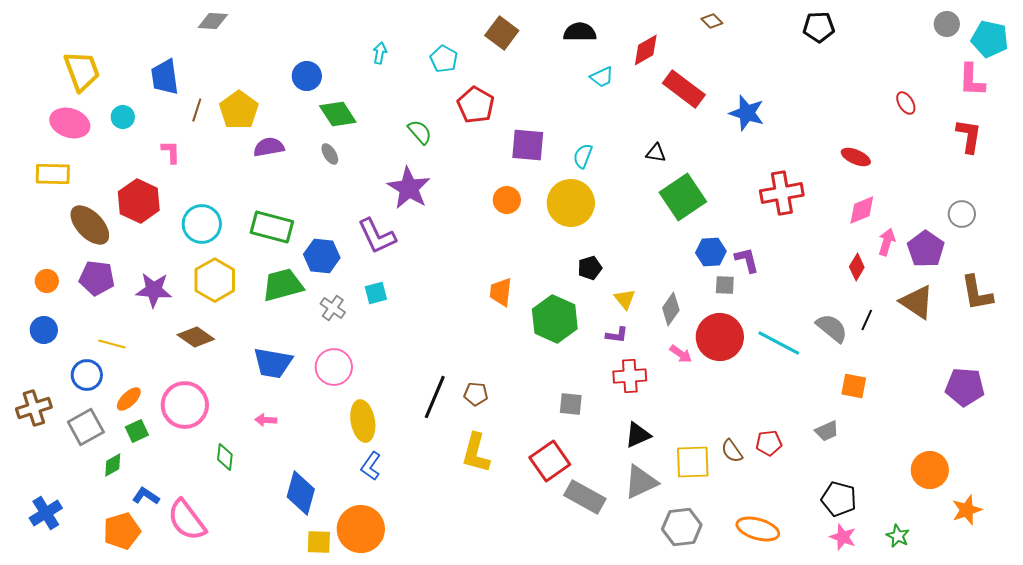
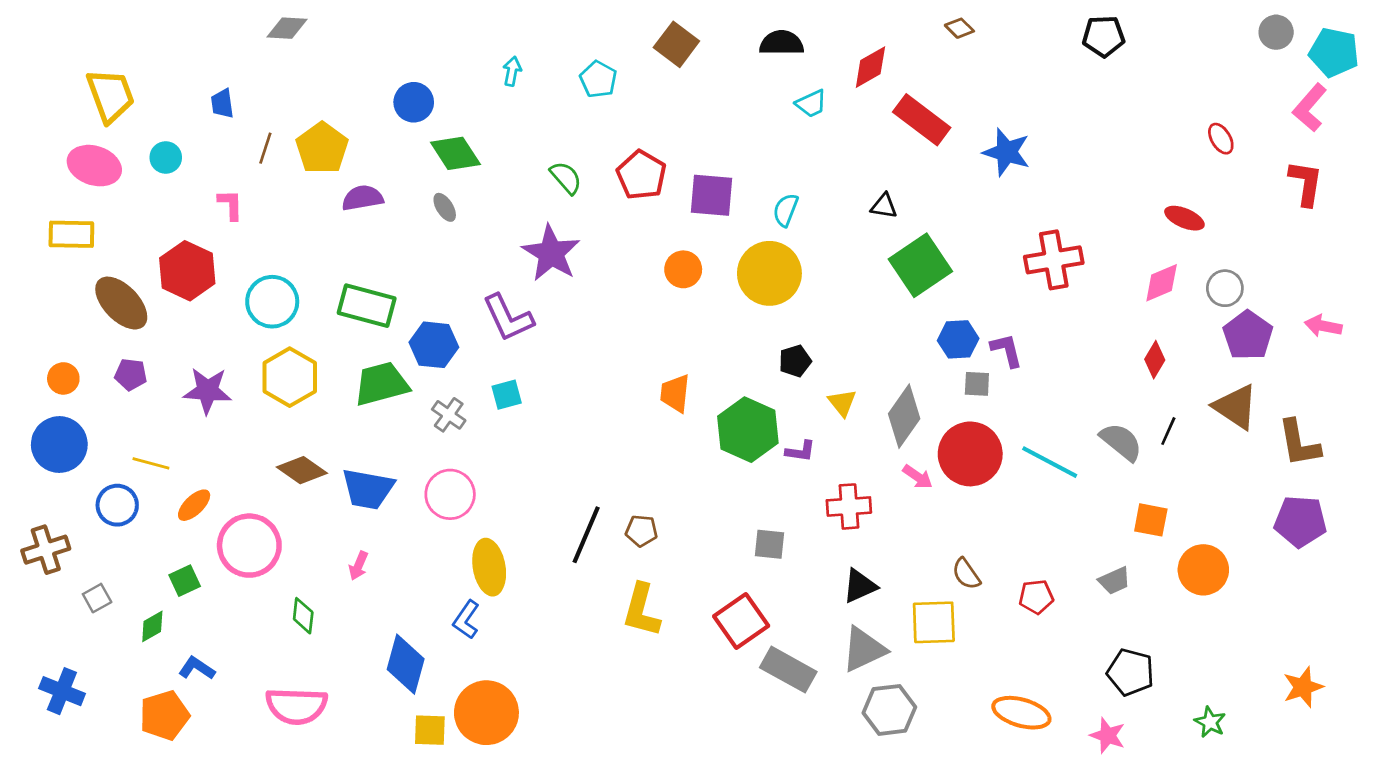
blue trapezoid: (165, 77) -> (222, 104), size x0.6
pink L-shape: (972, 80) -> (1310, 108), turned 39
red pentagon: (476, 105) -> (641, 175), moved
red ellipse: (856, 157) -> (1184, 218), moved
gray circle: (962, 214) -> (1225, 288), moved
pink arrow: (887, 242) -> (1323, 326), moved, turned -96
purple pentagon: (97, 278) -> (131, 374), size x0.7
brown L-shape: (977, 293) -> (1299, 443), moved
gray diamond: (671, 309) -> (904, 416), size x1.4
blue circle: (44, 330) -> (59, 445), size x1.5
purple L-shape: (617, 335) -> (800, 451), moved
brown diamond: (196, 337) -> (302, 470), moved
orange ellipse: (129, 399) -> (194, 505), moved
pink arrow: (266, 420) -> (358, 566), turned -70
gray square: (86, 427) -> (97, 598), moved, size x0.6
brown semicircle: (732, 451) -> (966, 574), moved
blue L-shape: (371, 466) -> (466, 620), moved
orange circle: (930, 470) -> (1203, 570), moved
blue cross: (46, 513) -> (62, 691), turned -36
pink semicircle: (187, 520) -> (296, 706), moved, turned -51
gray hexagon: (682, 527) -> (889, 710), moved
pink star: (843, 537) -> (1108, 736), moved

